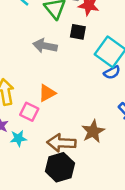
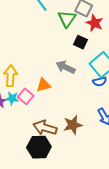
gray arrow: (45, 46) -> (65, 67), moved
cyan star: (18, 138) -> (12, 98), moved

